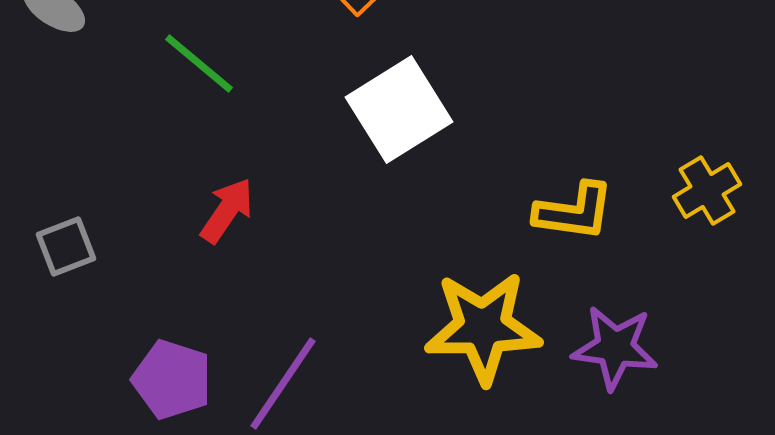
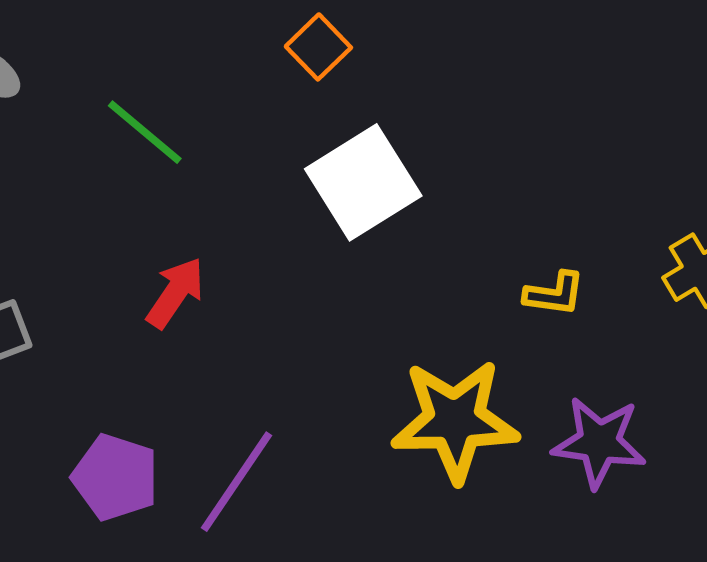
yellow L-shape: (574, 212) -> (554, 294), size x0.7

